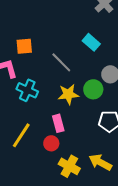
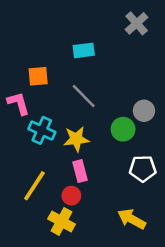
cyan rectangle: (91, 42) -> (84, 50), moved, turned -48
yellow star: (68, 94) -> (76, 139), moved
yellow cross: (69, 166) -> (62, 221), moved

